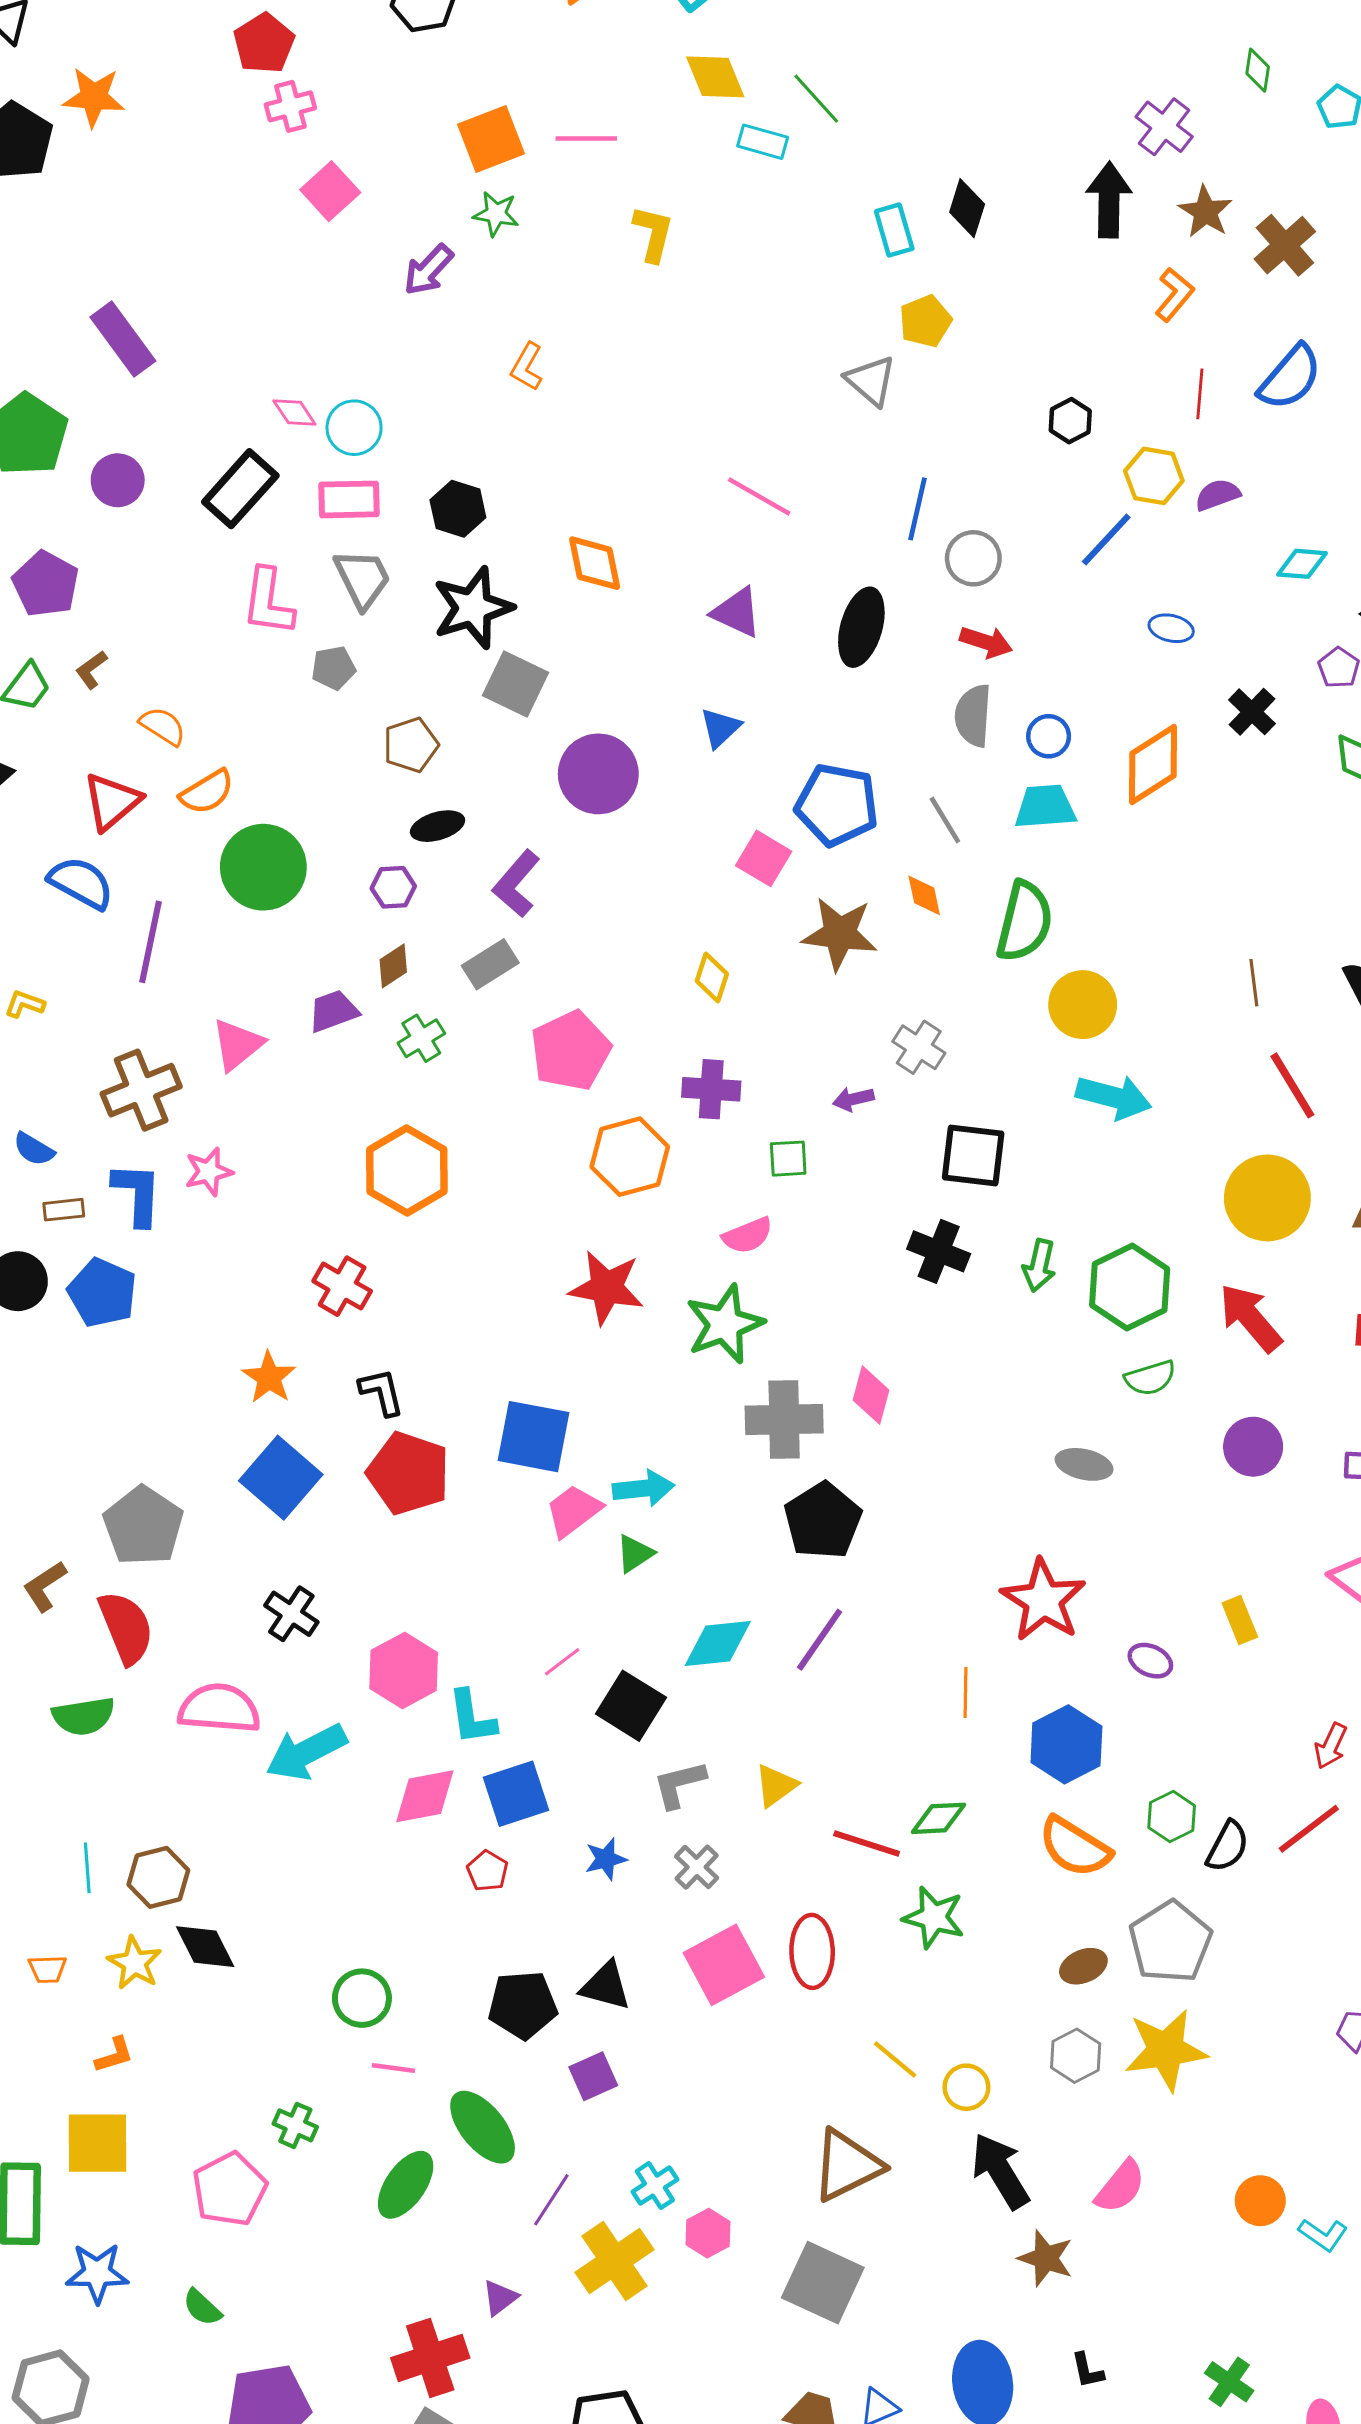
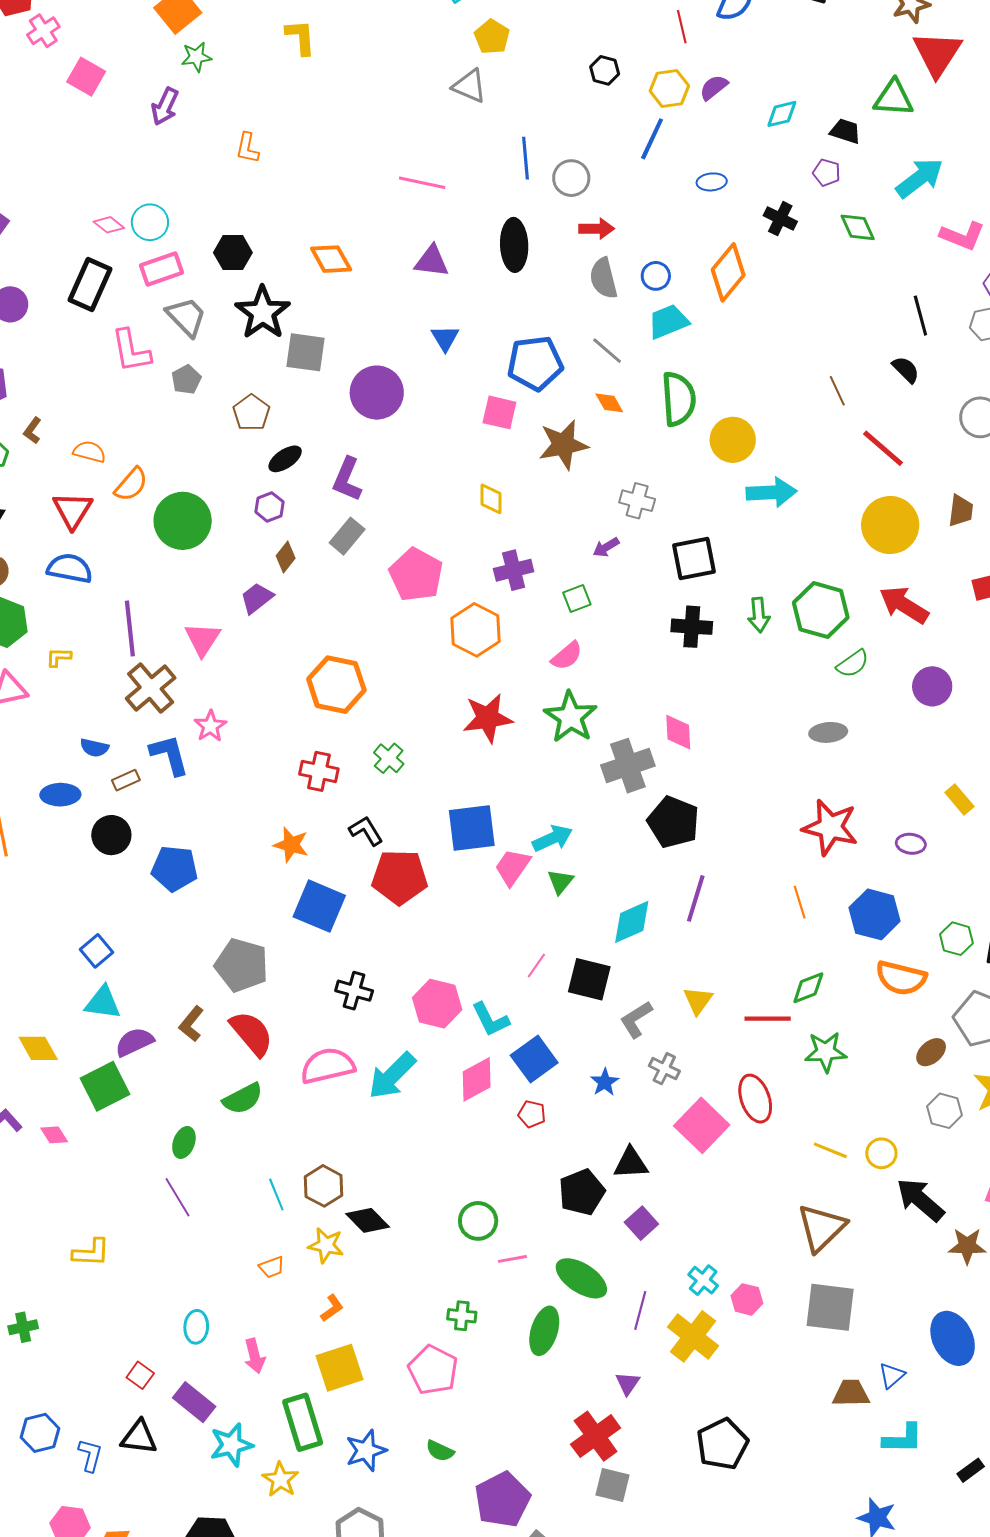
purple line: (150, 942) -> (130, 629), moved
green cross: (421, 1038) -> (389, 758), moved
blue pentagon: (102, 1293) -> (174, 869), moved

